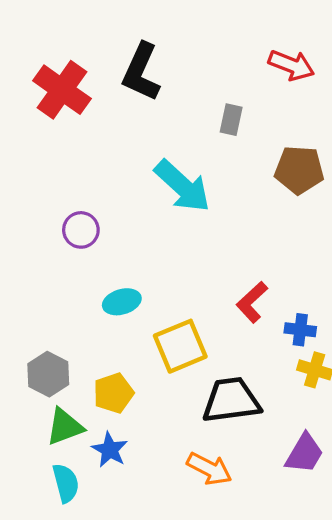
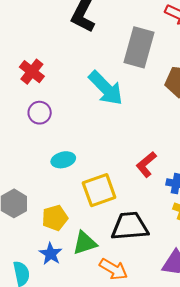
red cross: (62, 90) -> (32, 72), moved, size x0.7
gray rectangle: (231, 120) -> (139, 47), size x2.0
green triangle: (65, 427) -> (85, 243), moved

